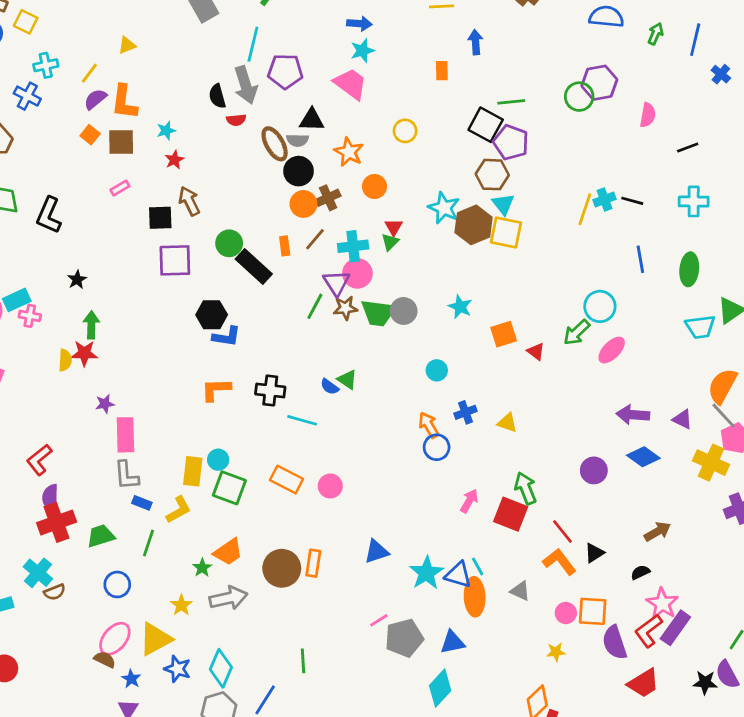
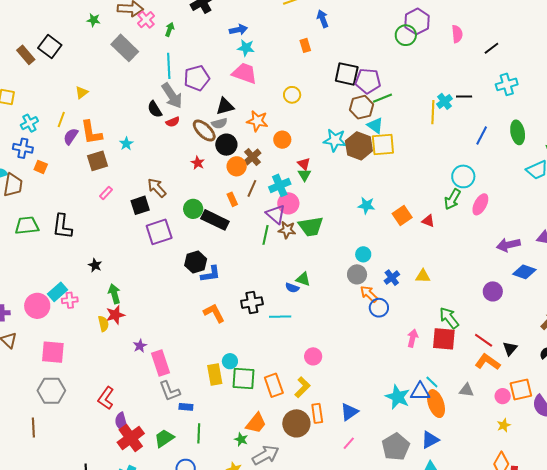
cyan star: (362, 51) -> (246, 48), turned -30
green line: (511, 102) -> (382, 98), moved
orange square: (90, 135) -> (41, 167), moved
red star: (174, 160) -> (198, 163), moved
blue line: (640, 259) -> (482, 135), turned 54
brown star: (345, 308) -> (287, 230), turned 30
gray circle: (404, 311) -> (357, 274), moved
orange L-shape: (216, 389) -> (214, 313), turned 80
orange rectangle: (286, 480) -> (274, 385), moved, turned 60
yellow L-shape: (179, 510) -> (302, 387), moved
blue triangle: (376, 552) -> (349, 412), moved
pink line: (379, 620) -> (349, 443), moved

